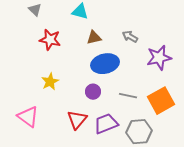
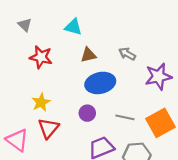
red triangle: (77, 120) -> (48, 128), moved

